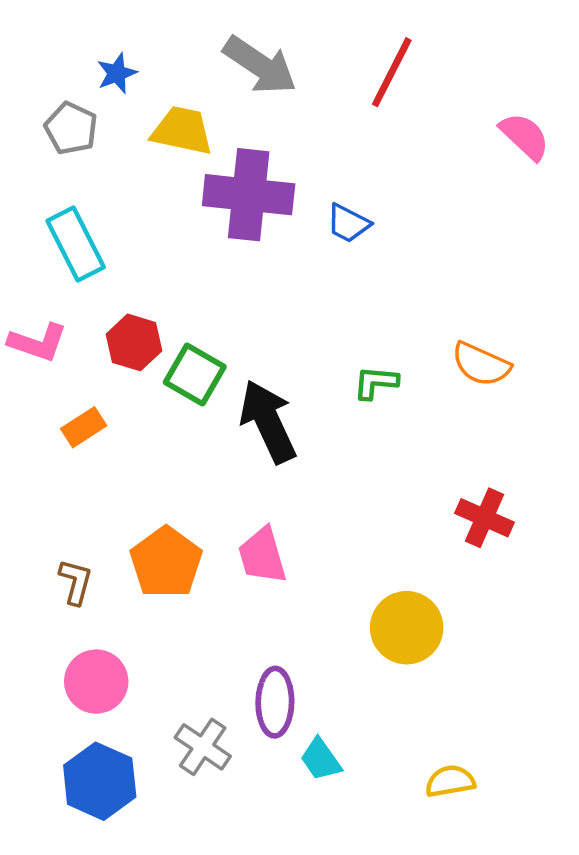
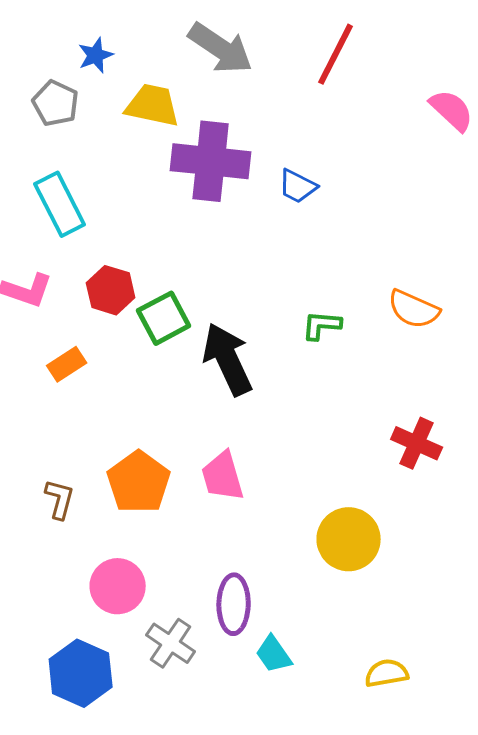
green square: (195, 375) -> (164, 318), turned 32
pink circle: (96, 682) -> (118, 586), moved

